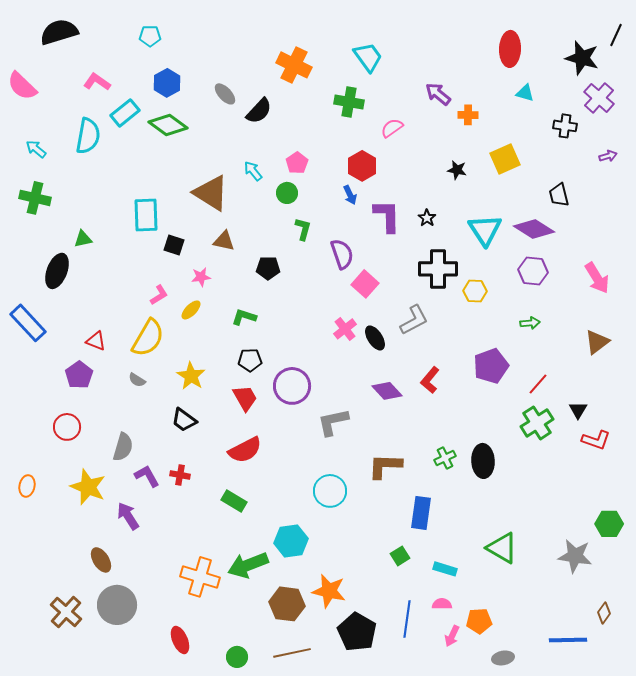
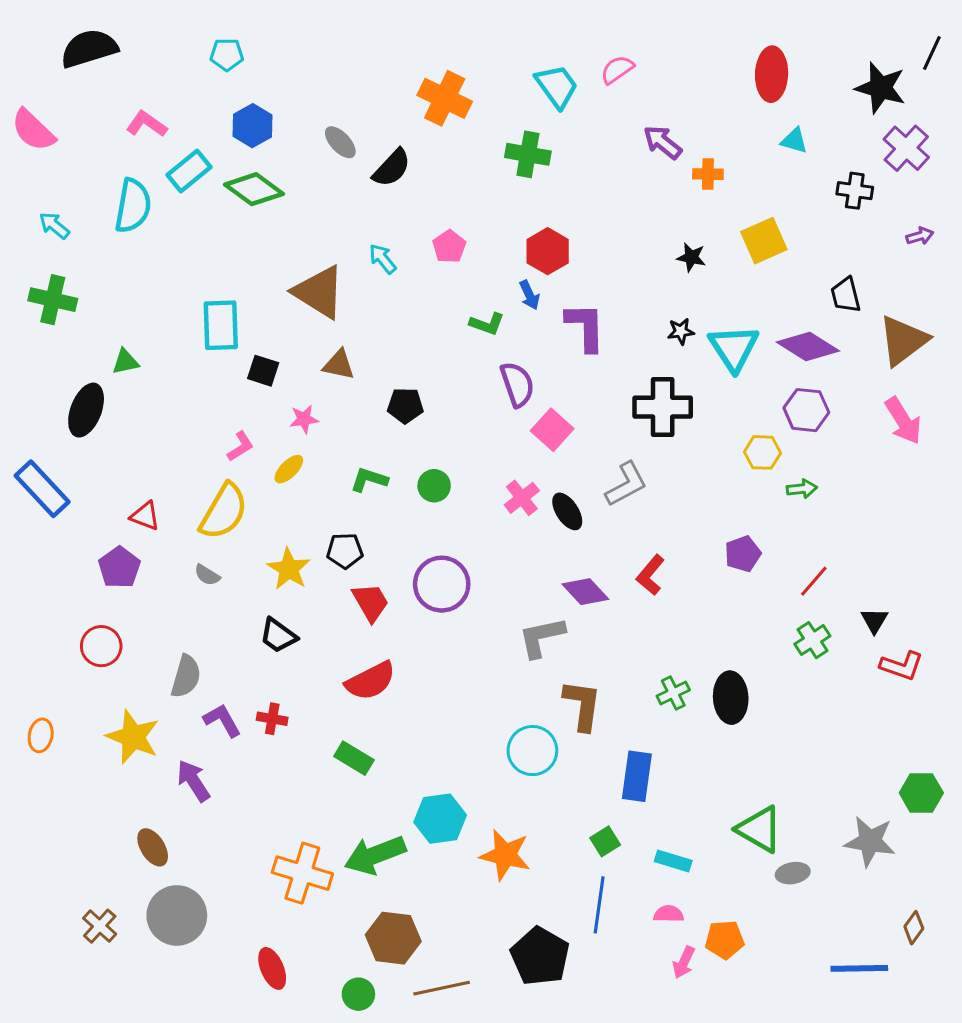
pink semicircle: (392, 128) -> (617, 70), moved
green circle: (287, 193) -> (434, 486), moved
black star: (427, 218) -> (681, 331), moved, turned 30
green L-shape: (303, 229) -> (487, 324), moved, turned 95
yellow hexagon: (475, 291) -> (762, 452), moved
brown triangle: (597, 342) -> (903, 340), moved, size x1.4
black pentagon: (250, 360) -> (345, 551), moved
purple pentagon: (491, 366) -> (743, 554), size x0.7
gray L-shape: (333, 422) -> (542, 637), moved
green cross: (537, 423) -> (812, 640), size x0.7
brown L-shape: (385, 466) -> (582, 705), turned 96
cyan circle: (330, 491) -> (532, 751), moved
orange star: (329, 591) -> (505, 855), moved
brown hexagon: (287, 604) -> (393, 938), moved
brown cross: (66, 612) -> (100, 926), size x0.7
blue line: (407, 619) -> (599, 905), moved
gray ellipse: (503, 658) -> (793, 873), moved

